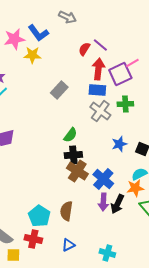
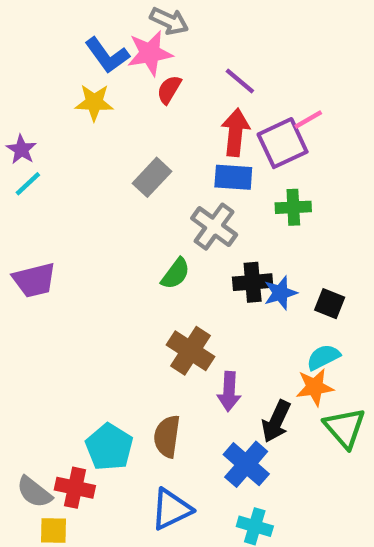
pink star: (14, 39) -> (150, 53), moved
red semicircle: (84, 49) -> (169, 90), moved
gray cross: (100, 111) -> (214, 227), moved
black cross: (73, 155) -> (253, 282), moved
blue cross: (103, 179) -> (246, 464), moved
purple arrow: (103, 202) -> (229, 391), moved
red cross: (33, 239) -> (75, 488), moved
blue triangle: (68, 245) -> (171, 509), size x1.5

